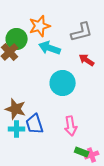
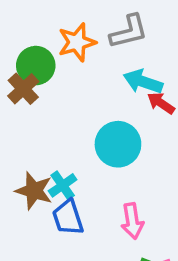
gray L-shape: (82, 32) -> (129, 32), moved
cyan arrow: (50, 48) -> (143, 82), moved
cyan cross: (17, 129) -> (63, 185), moved, turned -35

